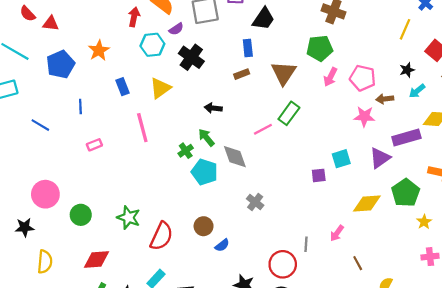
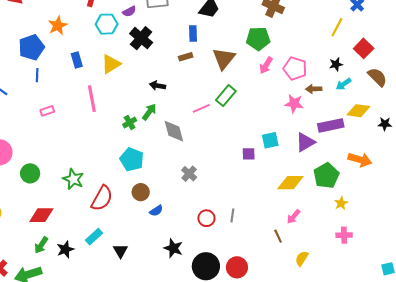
blue pentagon: (61, 64) -> (31, 47), moved
green arrow: (206, 137) -> (149, 112), turned 72
cyan pentagon: (204, 172) -> (132, 159), moved
pink arrow: (337, 233) -> (293, 217), moved
red circle: (283, 264) -> (206, 218), moved, size x0.7

